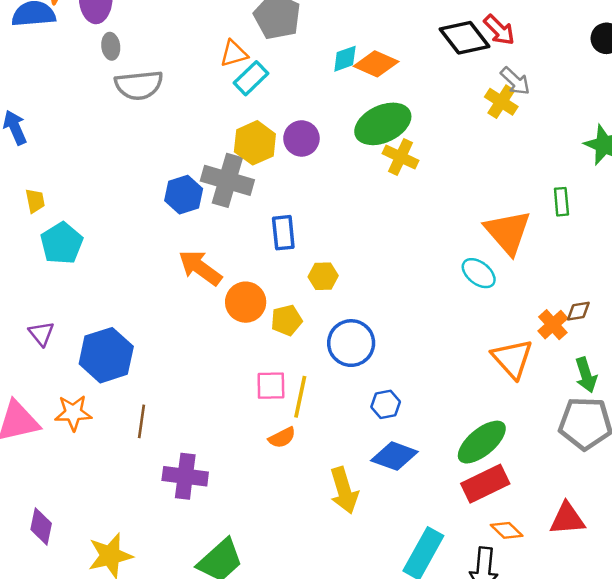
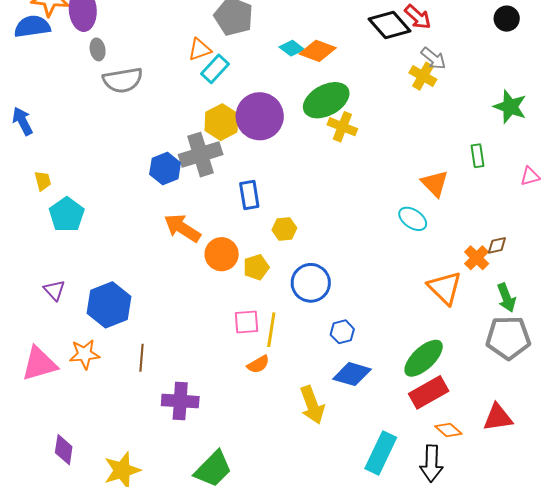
cyan diamond: (345, 59) -> (292, 48), turned 60
purple circle: (301, 138) -> (260, 116), size x1.6
gray cross: (227, 180) -> (201, 155), turned -30
orange triangle: (508, 232) -> (435, 183), size x0.7

